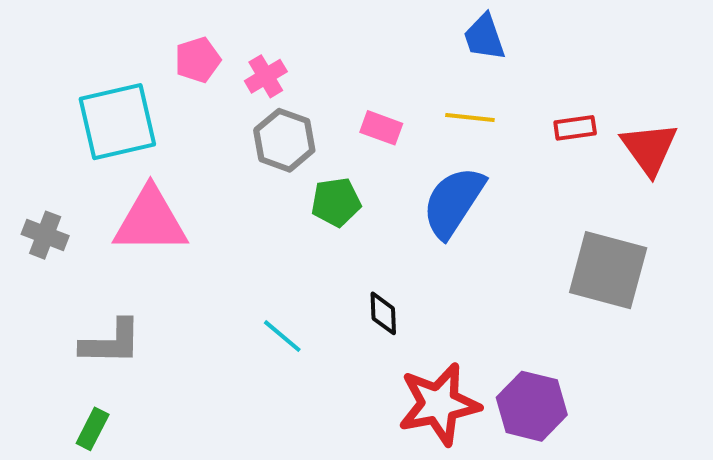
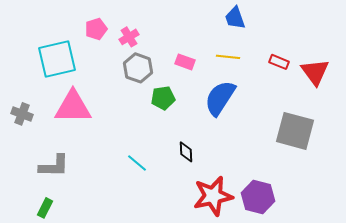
red rectangle: (575, 128) -> (279, 62), turned 30

